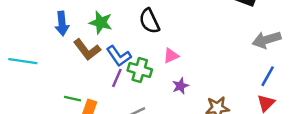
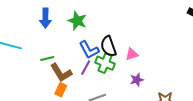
black semicircle: (149, 21) -> (108, 46), moved
brown L-shape: (87, 50) -> (61, 73), moved
green line: (73, 99) -> (47, 58), moved, turned -32

